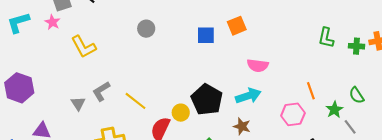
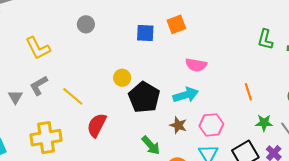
yellow L-shape: (84, 47) -> (38, 48), moved
green star: (334, 110) -> (264, 123), moved, turned 30
yellow circle: (181, 113) -> (122, 78), moved
pink hexagon: (293, 114) -> (211, 125), moved

